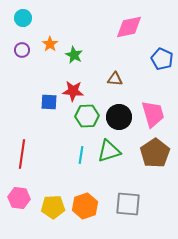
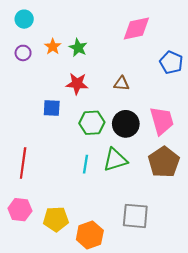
green star: (74, 55) -> (78, 48), moved
red star: (73, 91) -> (77, 84), moved
orange hexagon: (85, 206) -> (90, 235), moved

